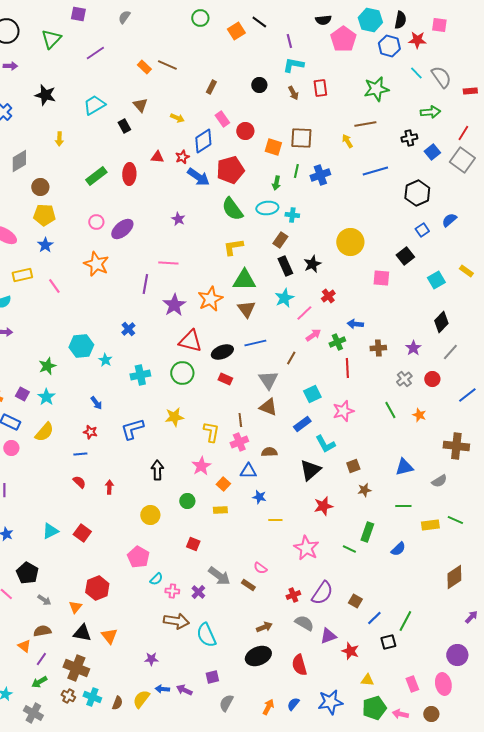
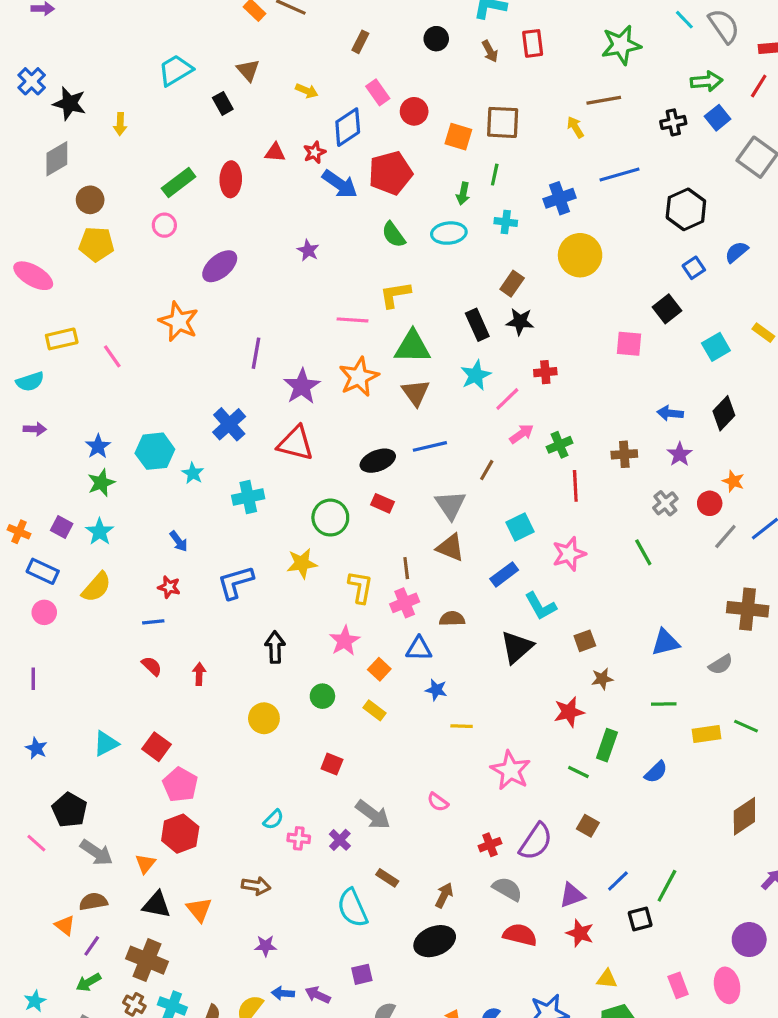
black star: (45, 95) -> (70, 103), moved
red line: (463, 133) -> (759, 86), moved
blue square: (432, 152) -> (718, 118), moved
blue cross: (320, 175) -> (560, 198), moved
green semicircle: (232, 209) -> (394, 235), size x0.7
cyan cross: (292, 215) -> (506, 222), moved
pink circle: (96, 222) -> (164, 225), moved
brown rectangle: (280, 240) -> (512, 284), moved
yellow circle: (350, 242) -> (580, 255), moved
blue star: (45, 245) -> (98, 446), moved
pink line: (168, 263) -> (352, 320), moved
black star: (312, 264) -> (520, 322), turned 30
red cross: (328, 296) -> (545, 372), turned 32
blue arrow: (355, 324) -> (670, 413), moved
blue cross: (128, 329) -> (229, 424), size x1.5
red triangle: (190, 341) -> (296, 443), moved
gray line: (450, 352) -> (725, 537), moved
green circle: (182, 373) -> (330, 518), moved
orange star: (419, 415) -> (733, 481), moved
red star: (323, 506) -> (569, 712), moved
yellow rectangle: (220, 510) -> (375, 710), turned 40
pink pentagon: (138, 557) -> (180, 785), moved
brown rectangle: (248, 585) -> (387, 878), moved
gray arrow: (44, 600) -> (96, 853), size x1.5
brown square: (355, 601) -> (588, 826), moved
brown arrow: (176, 621) -> (256, 886), moved, size x0.7
brown arrow: (264, 627) -> (444, 895), turned -42
purple triangle: (328, 636) -> (572, 895), moved
red semicircle: (299, 665) -> (520, 935), moved, turned 120

